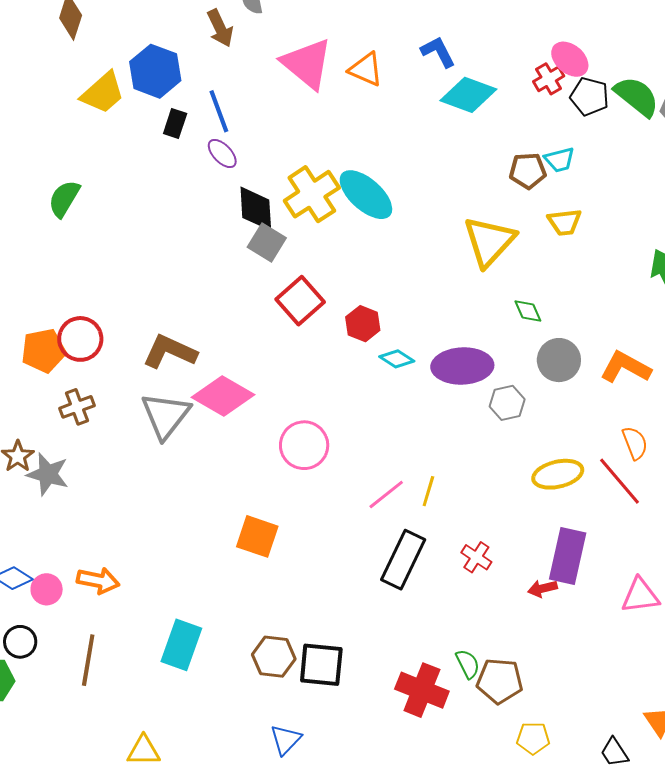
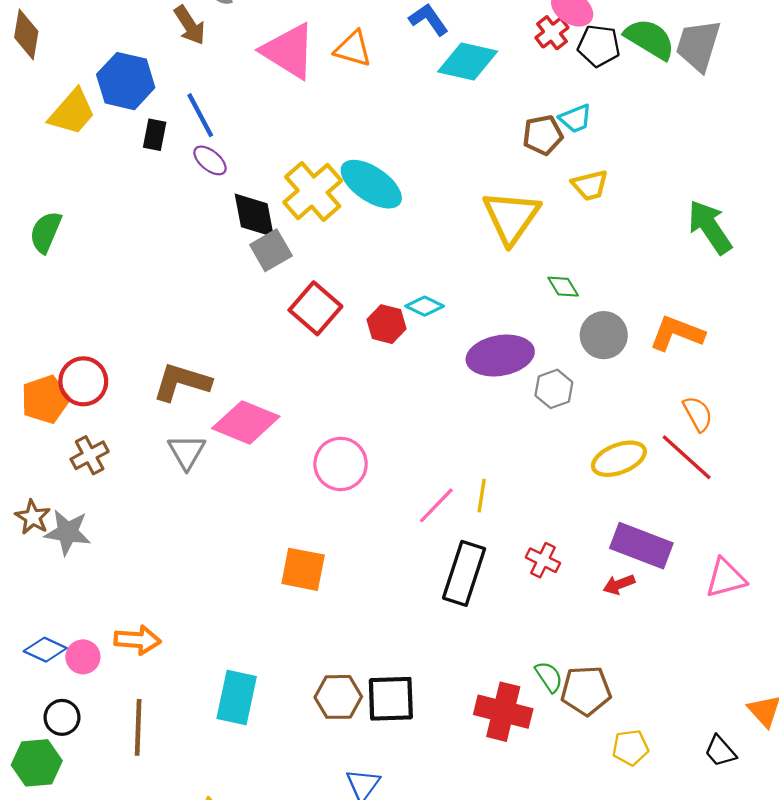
gray square: (267, 242) -> (271, 250), turned 36
cyan diamond: (397, 359) -> (425, 306), moved
gray triangle: (166, 415) -> (187, 452), size x0.7
purple rectangle: (568, 556) -> (641, 546), turned -74

